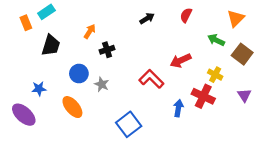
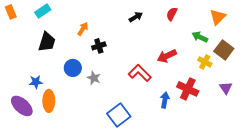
orange rectangle: (26, 23) -> (11, 12), moved
yellow cross: (215, 75) -> (205, 62), moved
orange ellipse: (72, 107) -> (49, 101), moved, turned 40

